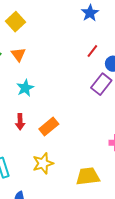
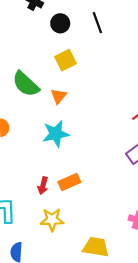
cyan star: (25, 88) -> (56, 134), size x1.4
red arrow: (20, 122) -> (43, 186), moved

